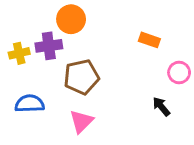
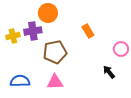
orange rectangle: (149, 40) -> (88, 31), moved, turned 40
blue semicircle: (30, 104) -> (20, 81), moved
pink triangle: (81, 121) -> (55, 82), turned 42

